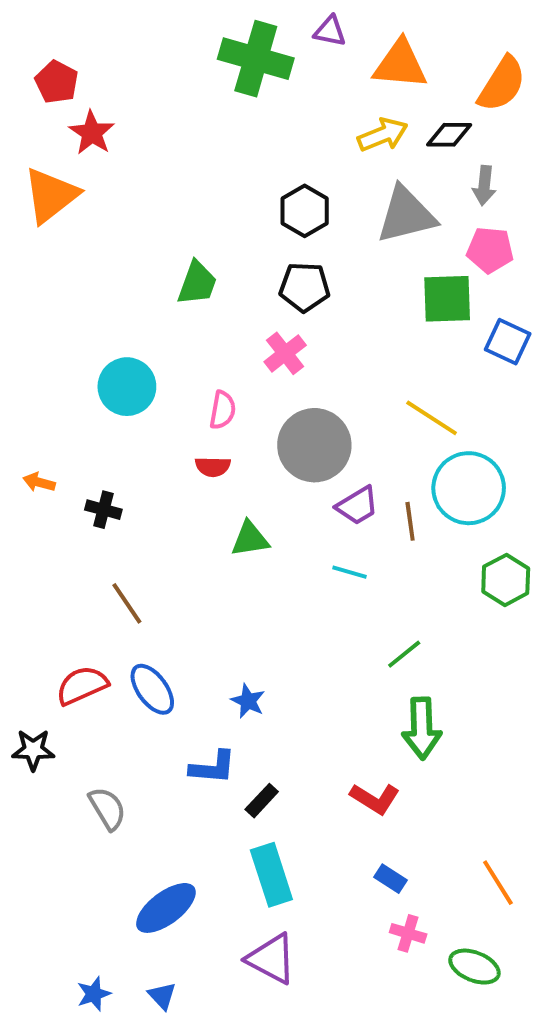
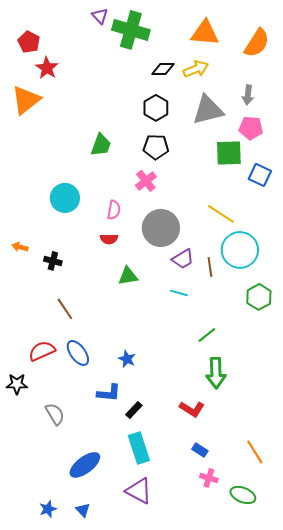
purple triangle: (330, 31) -> (100, 16), moved, turned 36
black diamond: (449, 135) -> (163, 69), moved

